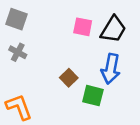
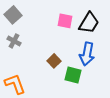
gray square: (16, 19) -> (13, 15), turned 30

